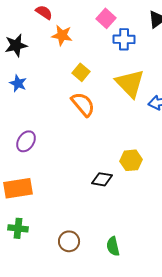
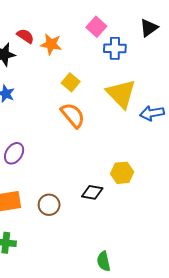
red semicircle: (44, 12) -> (25, 36), moved
brown circle: (69, 241) -> (49, 205), moved

